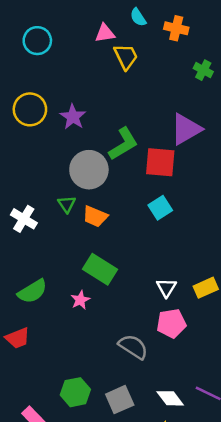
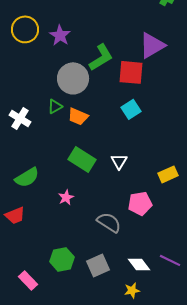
green triangle: (67, 204) -> (55, 106), turned 35
white triangle: (166, 288) -> (119, 161), moved
pink star: (80, 300) -> (66, 197), moved

